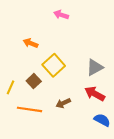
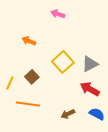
yellow square: (54, 65) -> (63, 62), moved
brown arrow: (63, 103) -> (68, 114), moved

